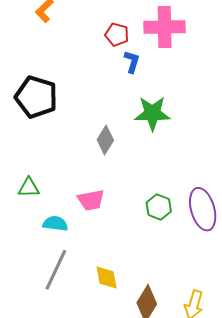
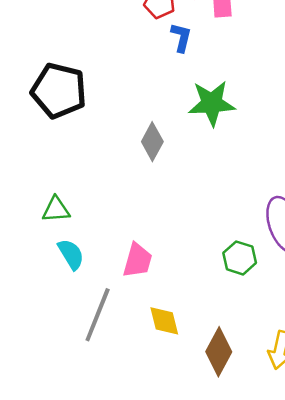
pink trapezoid: (91, 200) -> (138, 260), moved, turned -60
green hexagon: (159, 207) -> (240, 258), moved
cyan semicircle: (55, 224) -> (71, 254), moved, turned 55

